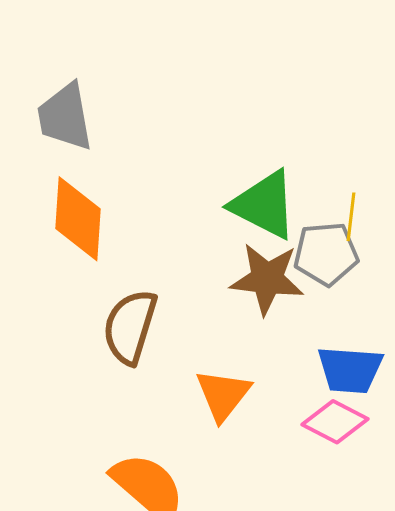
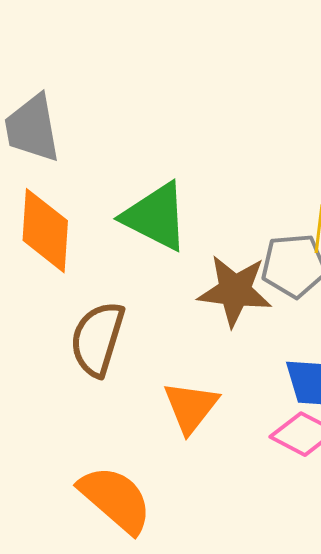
green triangle: (264, 205) -> (156, 217), moved

